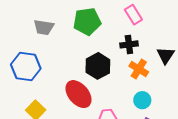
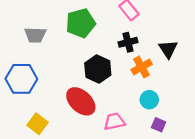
orange cross: (139, 69) -> (142, 67), turned 36

